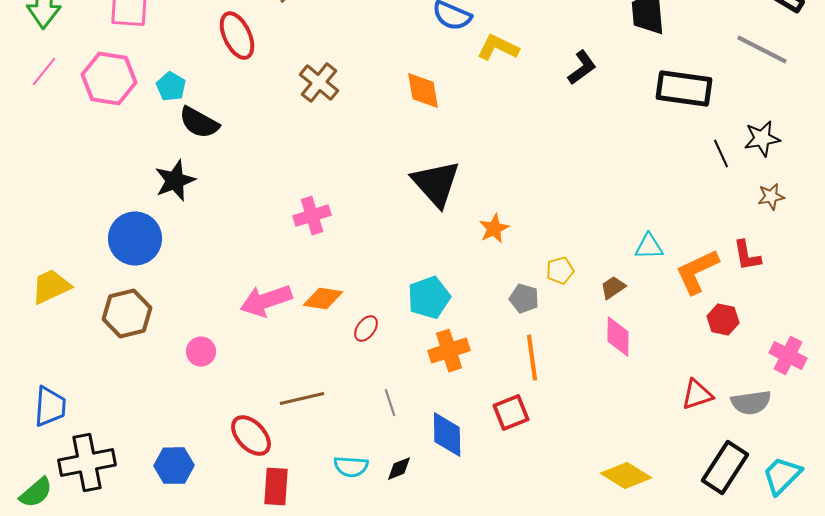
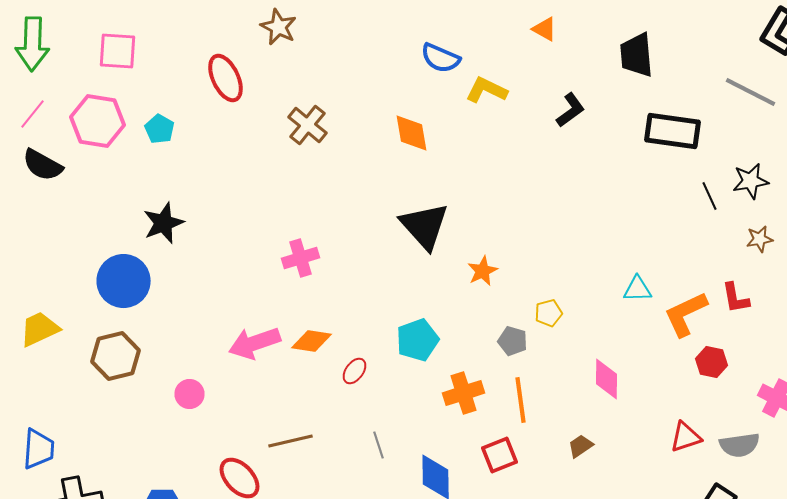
black semicircle: (199, 123) -> (42, 165), moved
brown trapezoid: (613, 288) -> (580, 446), moved
orange cross: (449, 351) -> (464, 393), moved

